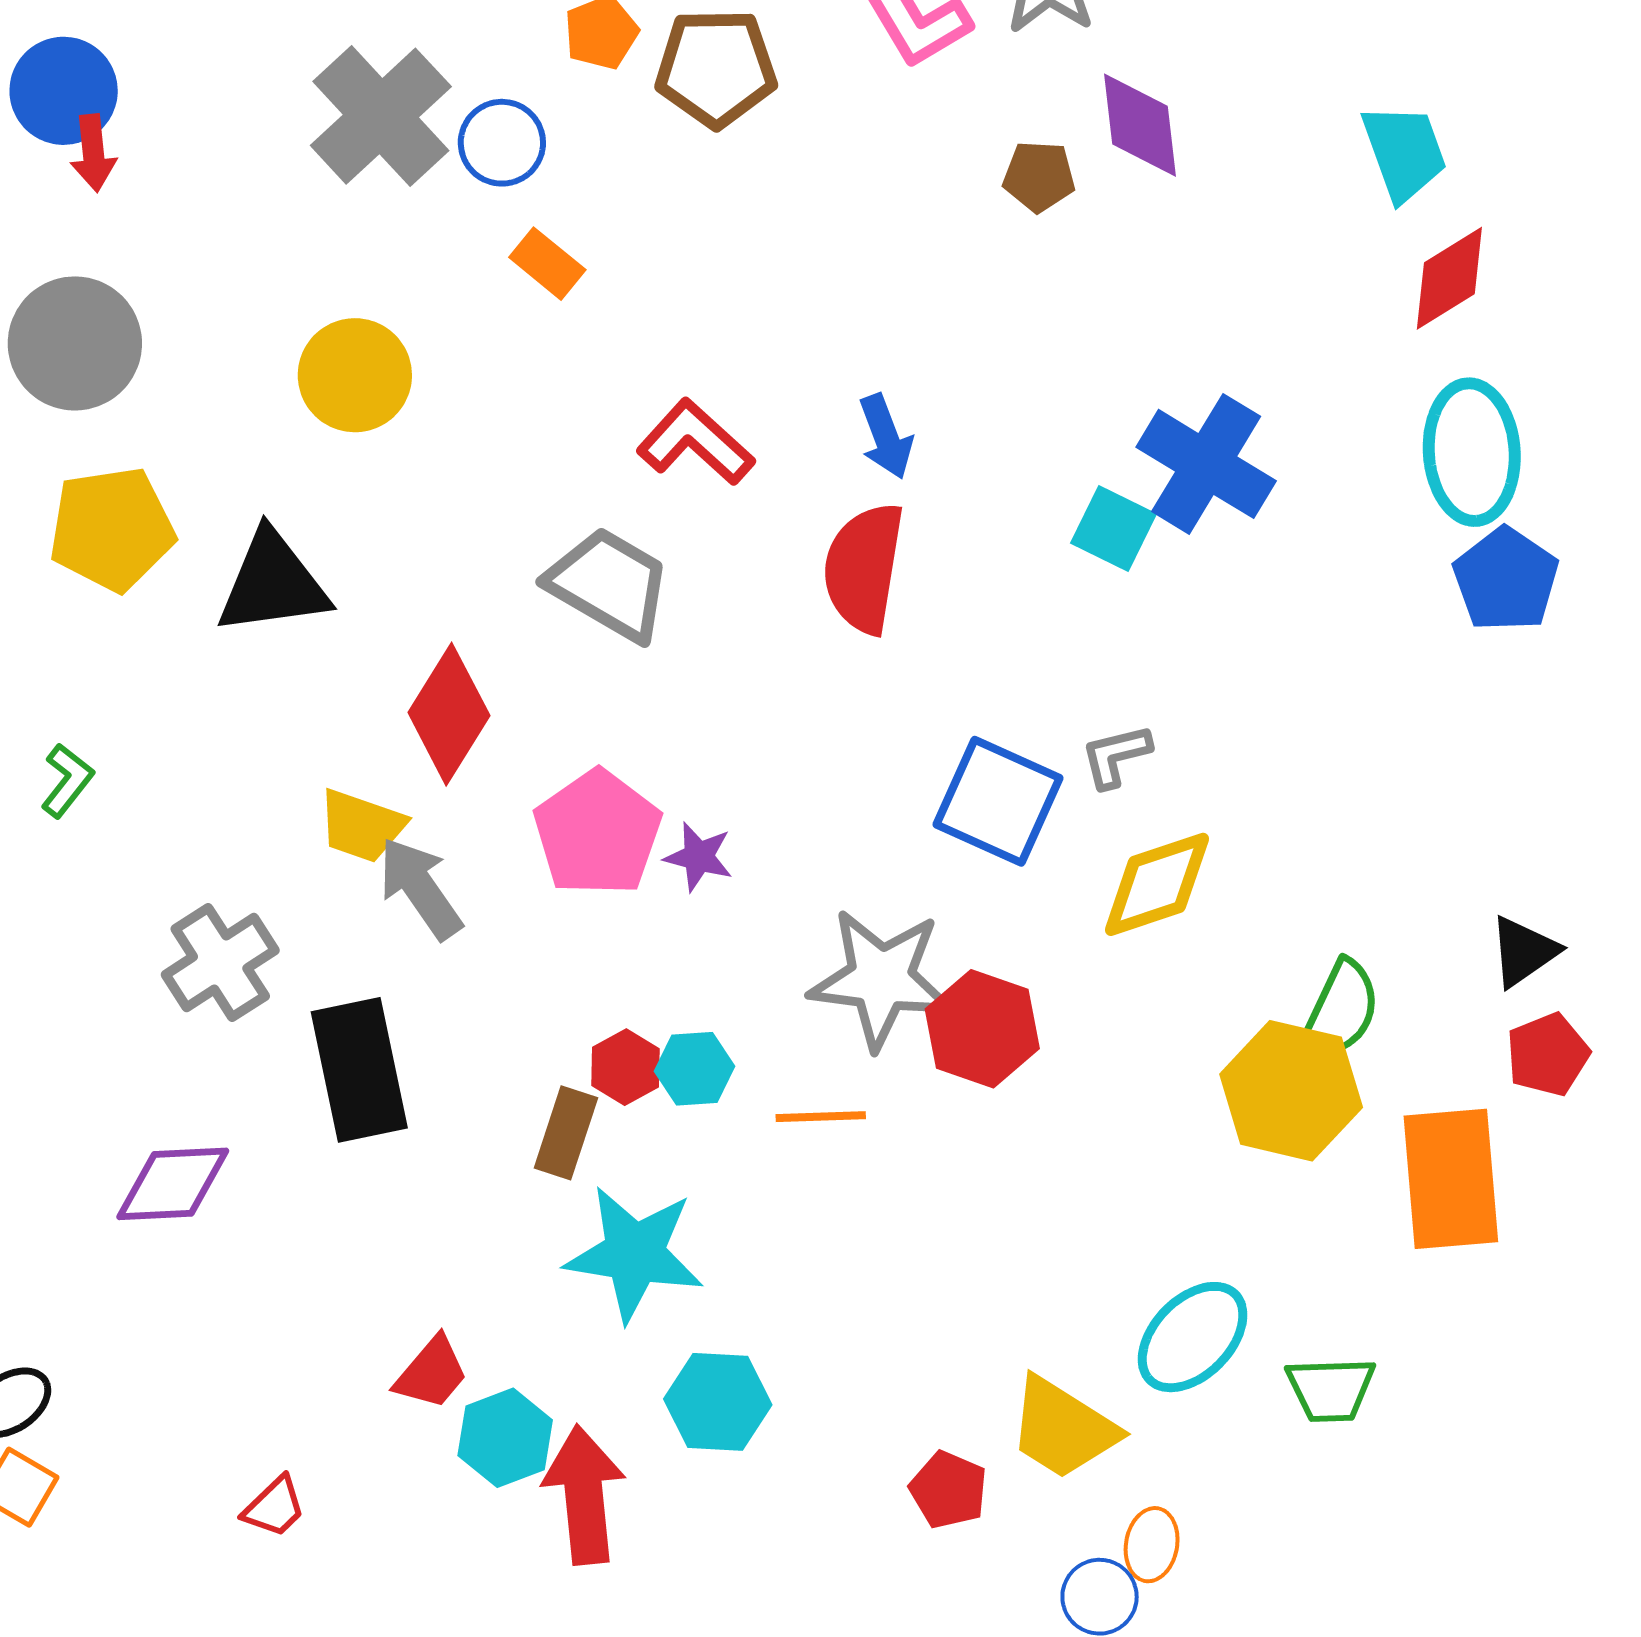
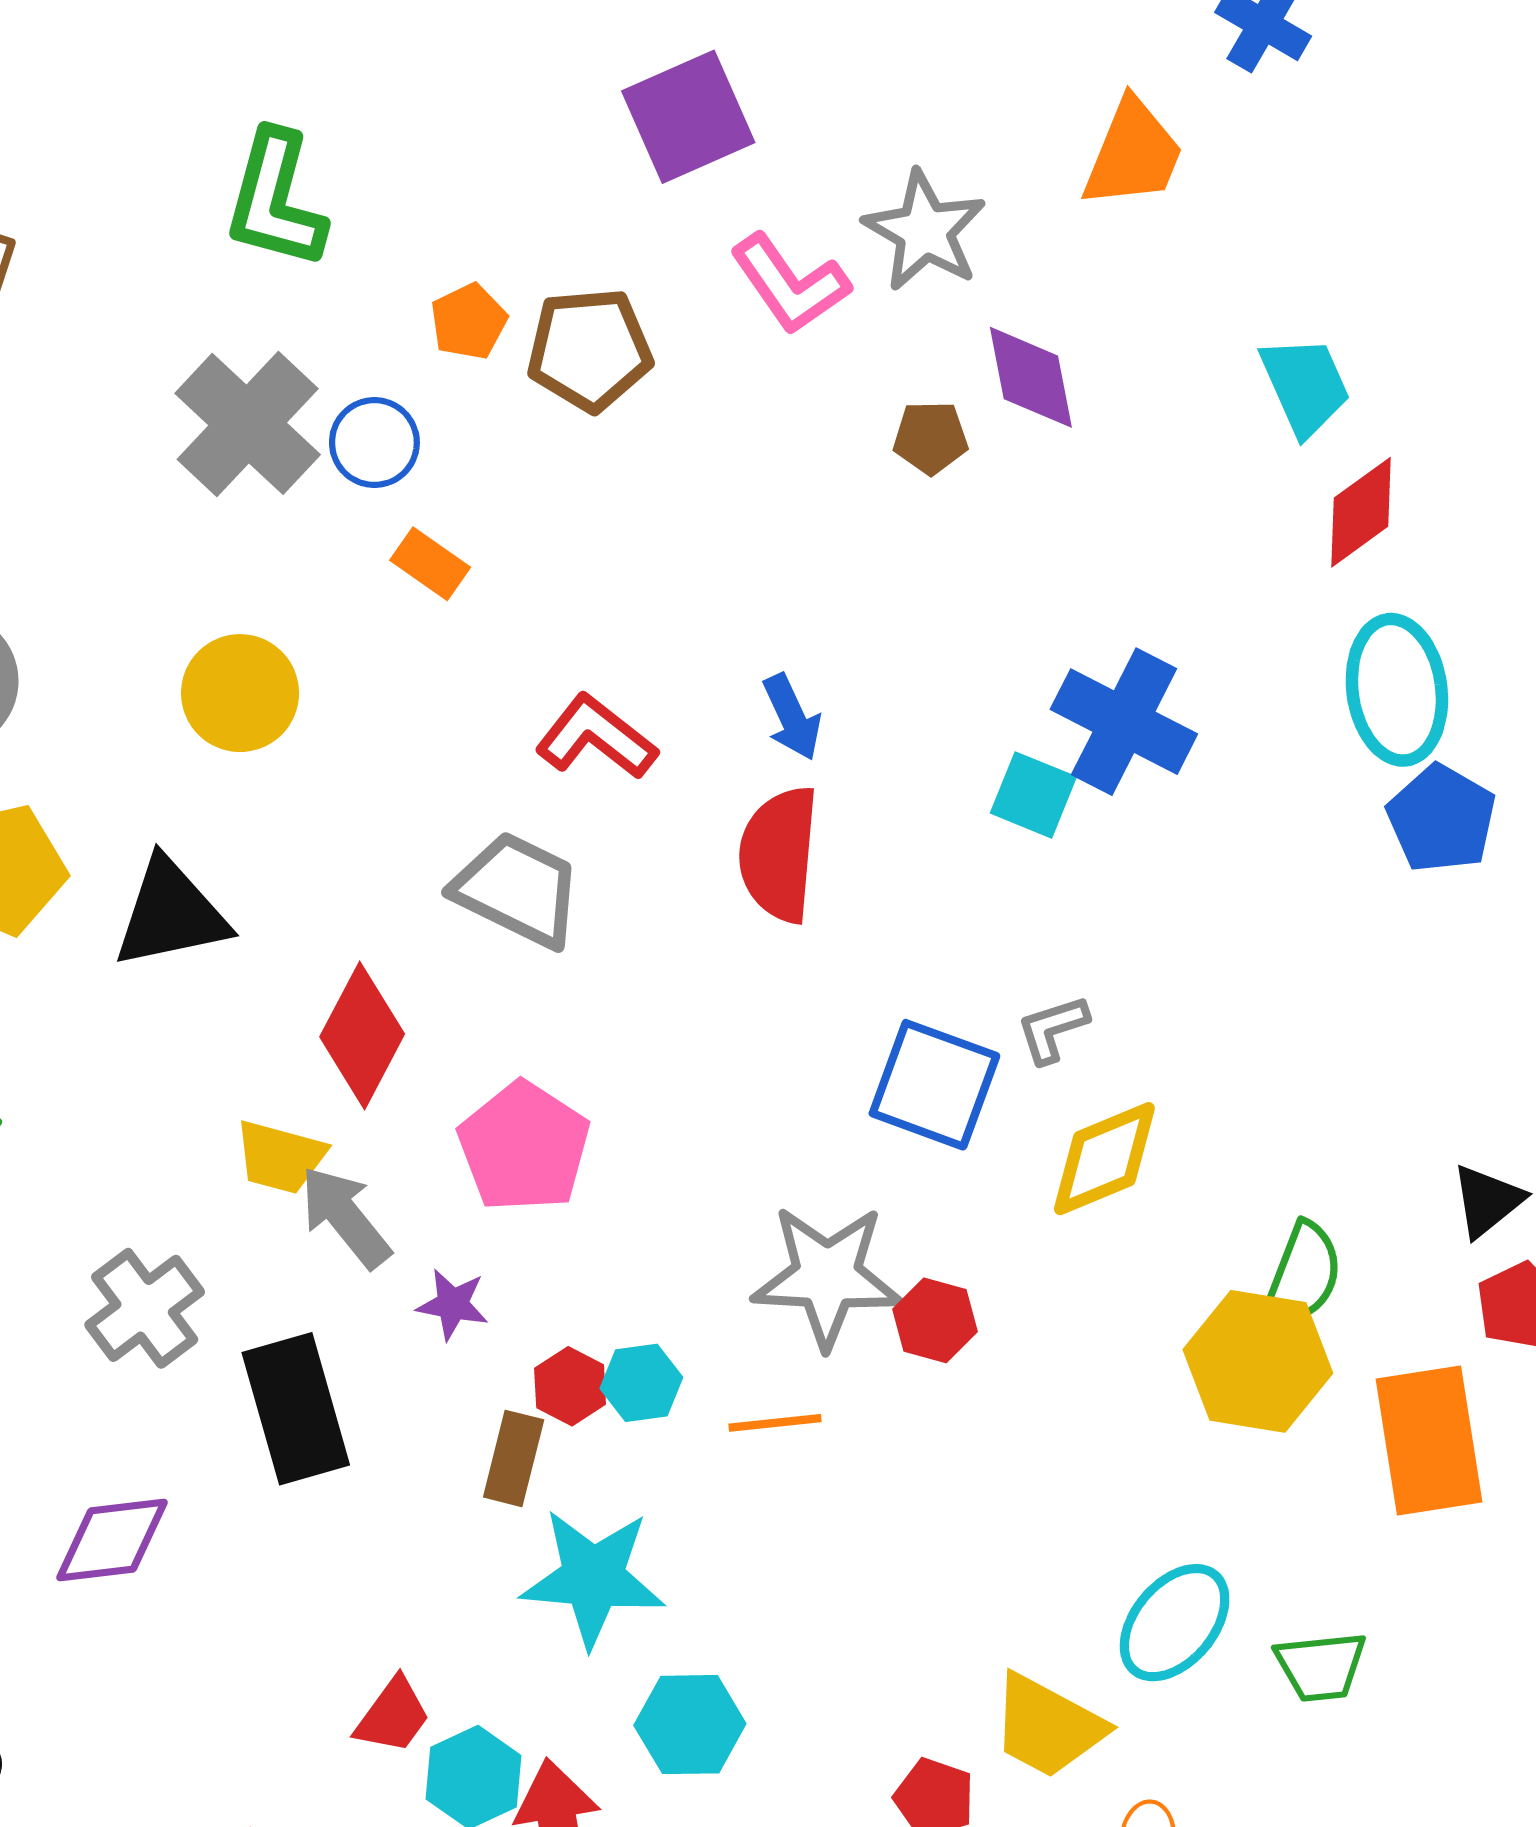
purple star: (699, 857) -> (453, 1304), moved
red hexagon: (982, 1029) -> (935, 1320), size x0.7

